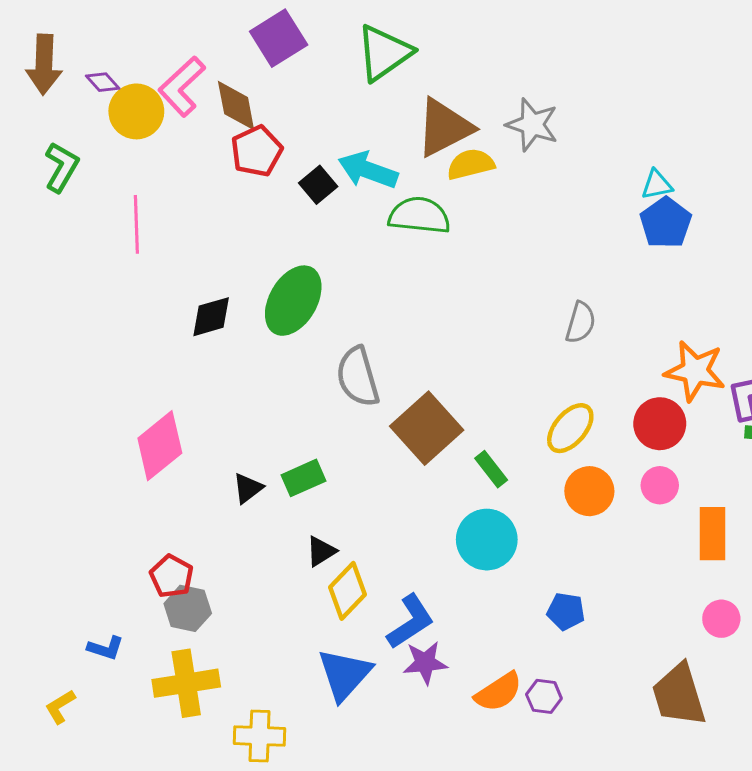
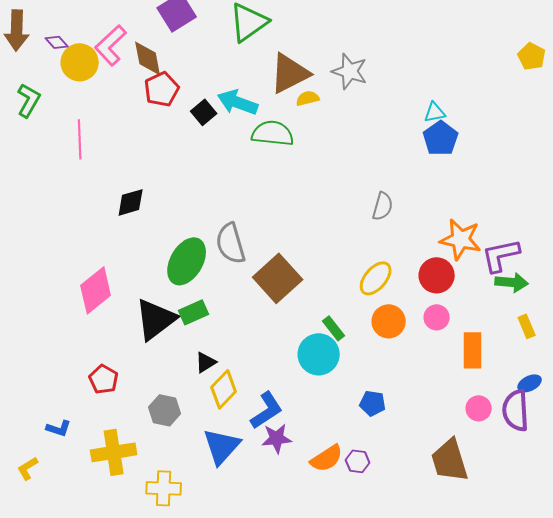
yellow semicircle: (471, 164) -> (308, 98), size x0.7
green ellipse: (293, 301) -> (187, 261), moved
green rectangle: (491, 469) -> (334, 328), moved
black triangle: (248, 488) -> (156, 319), size x2.0
gray hexagon: (188, 608) -> (165, 410), moved

